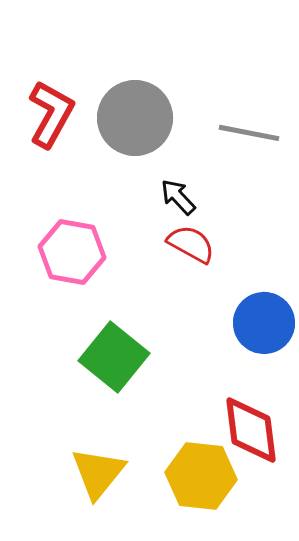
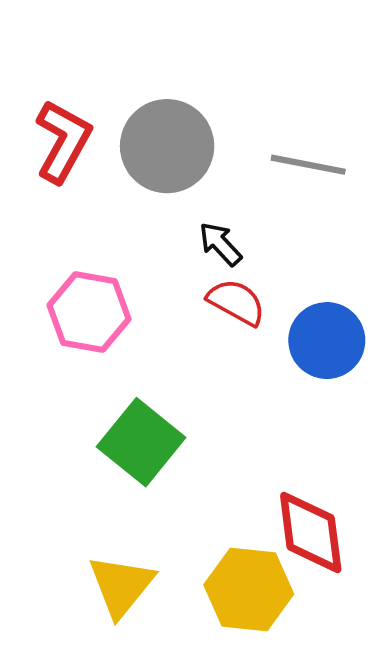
blue circle: (264, 323) -> (327, 341), moved

